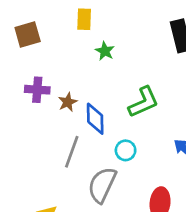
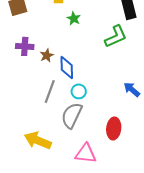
green L-shape: (143, 102) -> (116, 36), moved
cyan circle: (126, 150) -> (79, 91), moved

